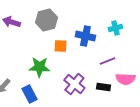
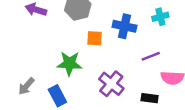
black rectangle: (103, 87) -> (150, 98), moved

